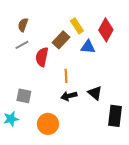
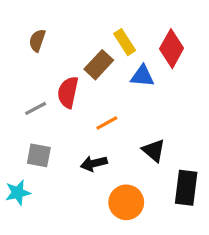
gray line: (22, 45) -> (36, 108), moved
orange line: (66, 76) -> (107, 123), turned 64
black arrow: (69, 96) -> (94, 163), moved
orange circle: (48, 124) -> (126, 202), moved

